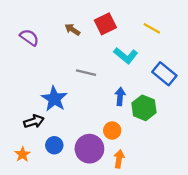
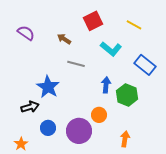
brown arrow: (72, 30) -> (64, 39), moved
orange star: (23, 154) -> (21, 144), moved
orange arrow: (119, 159) -> (125, 139), moved

